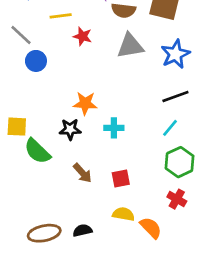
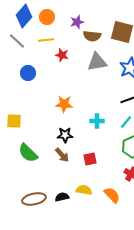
gray line: (21, 35) -> (17, 41), moved
cyan cross: (114, 128) -> (97, 121), moved
black star: (70, 129) -> (65, 135), moved
green semicircle: (37, 151) -> (28, 153), moved
yellow semicircle: (123, 214) -> (84, 190), moved

